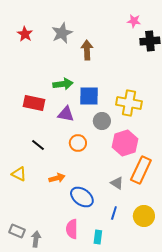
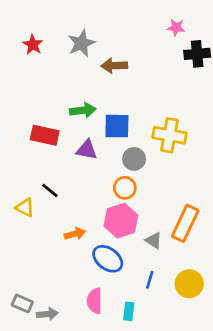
brown arrow: (87, 50) -> (114, 66), turned -90
orange circle: (78, 143) -> (125, 188), moved
pink hexagon: (125, 143) -> (121, 221), moved
yellow triangle: (19, 174) -> (25, 208), moved
gray arrow: (36, 239) -> (47, 314), turned 77

